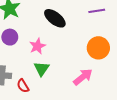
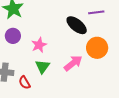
black ellipse: (55, 18) -> (77, 25), moved
pink arrow: (83, 77) -> (73, 63), moved

